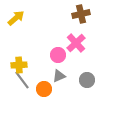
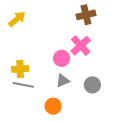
gray line: (22, 80) -> (23, 85), turned -42
orange circle: (44, 89) -> (53, 106), moved

